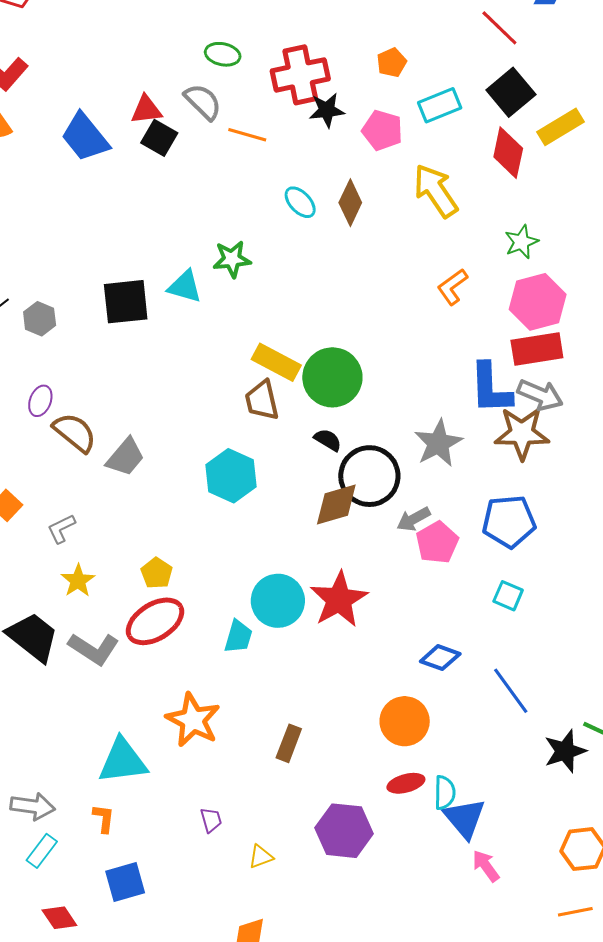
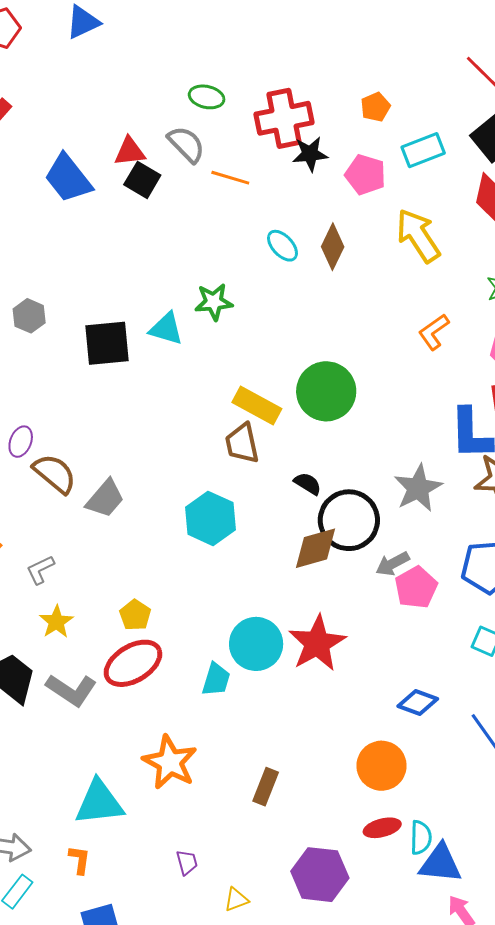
gray hexagon: (40, 319) -> (29, 316), moved
green circle: (332, 377) -> (326, 391), moved
blue triangle: (465, 818) -> (440, 863), turned -45

